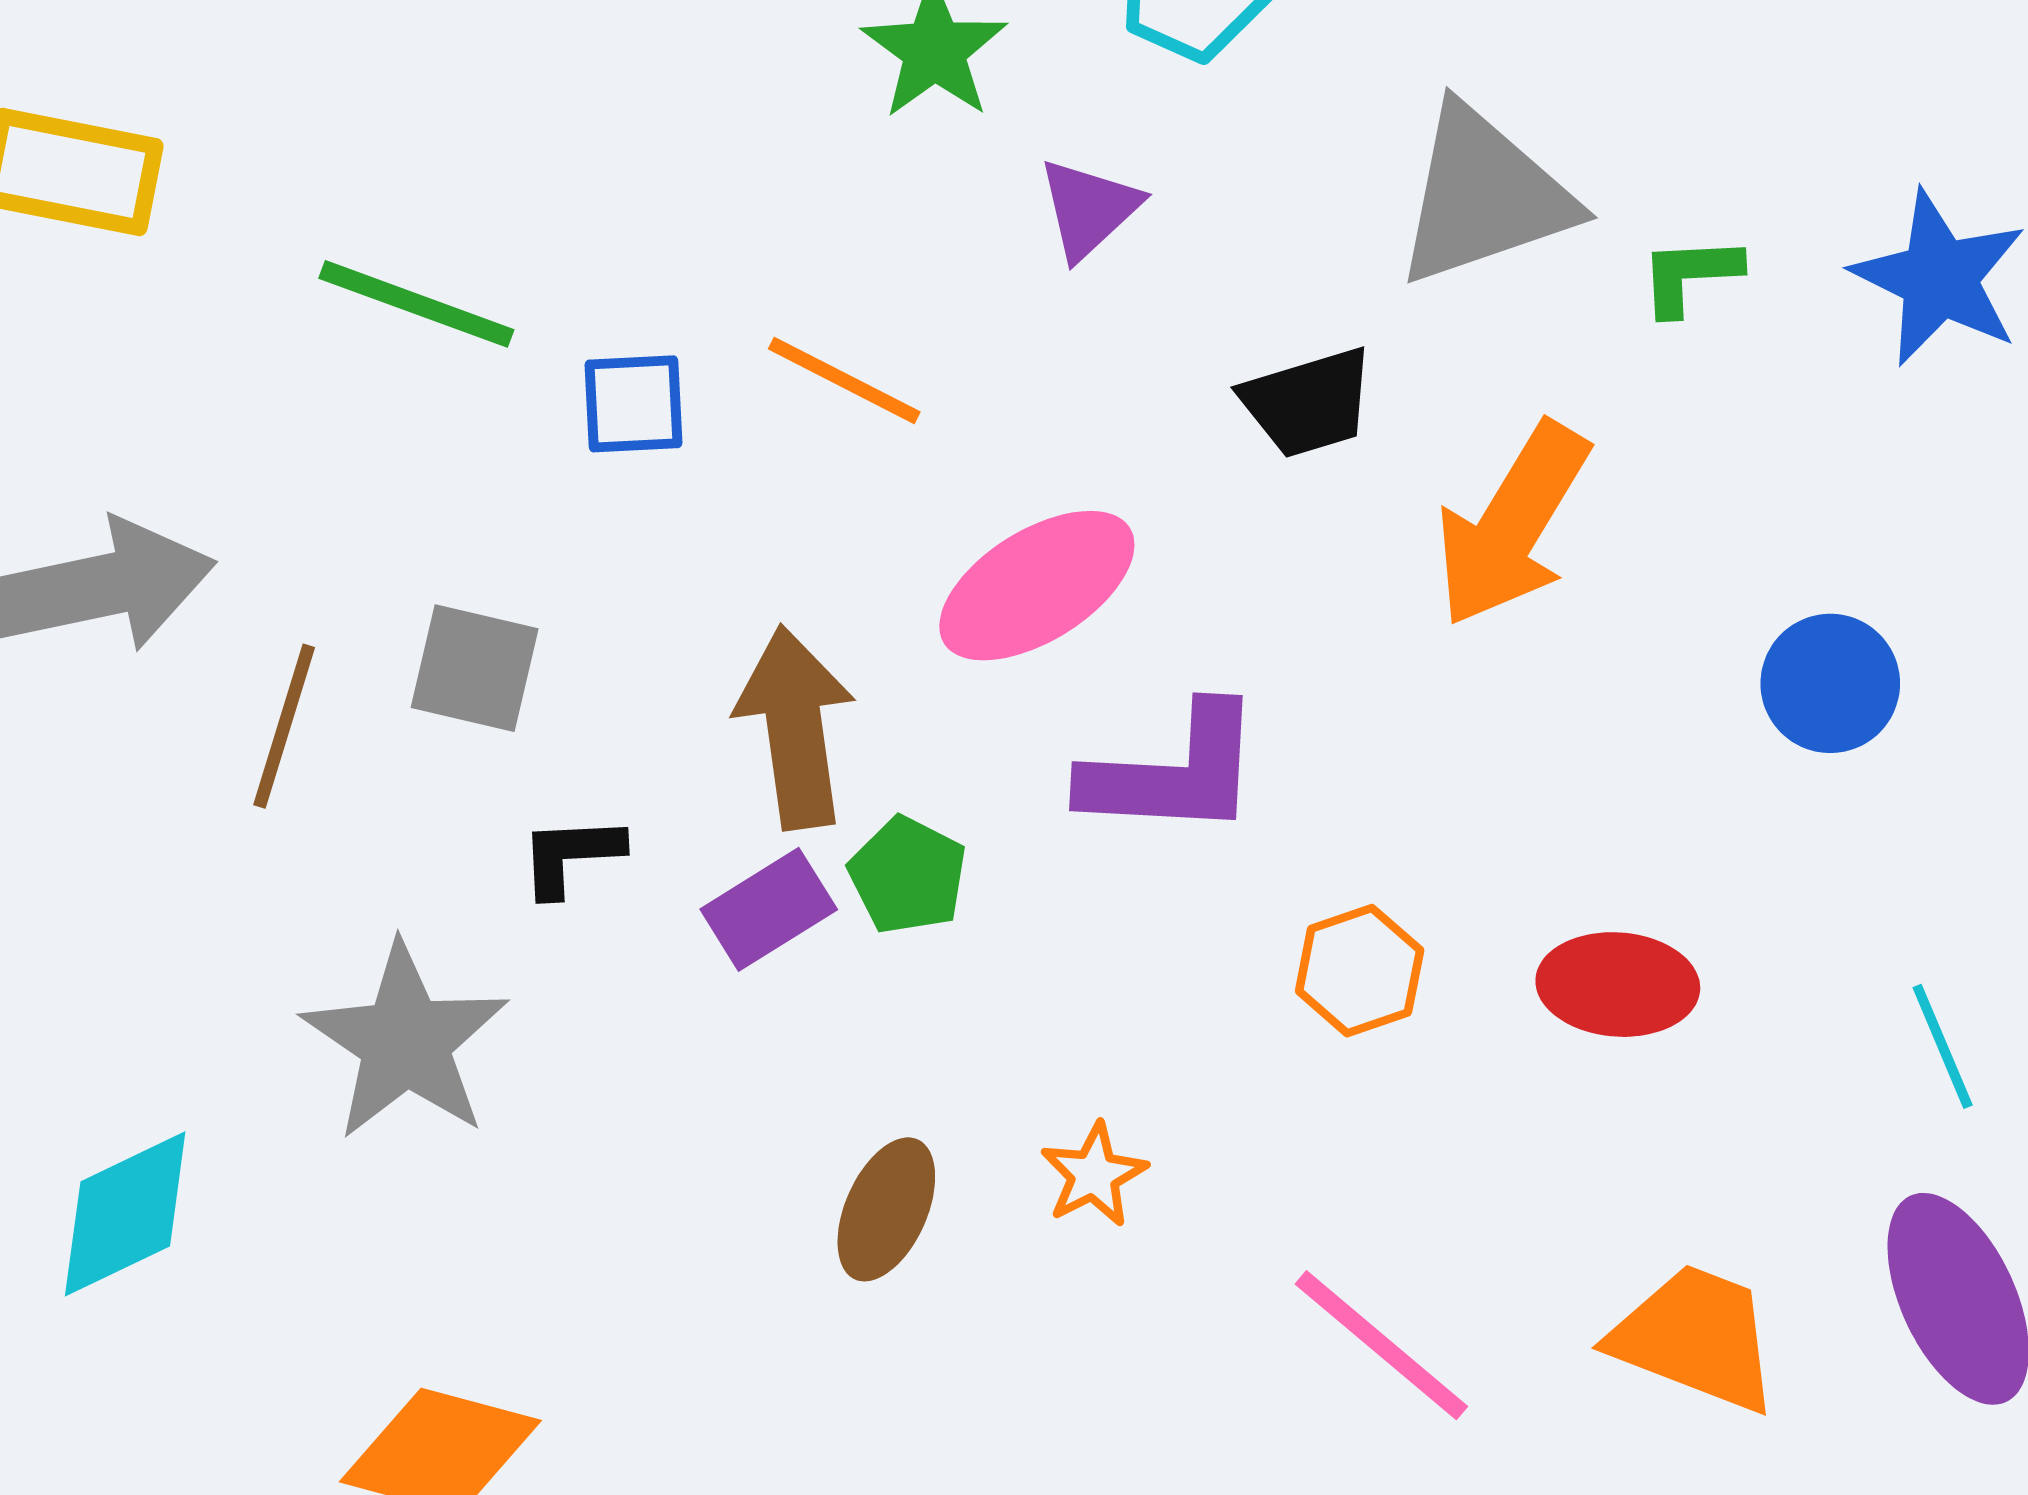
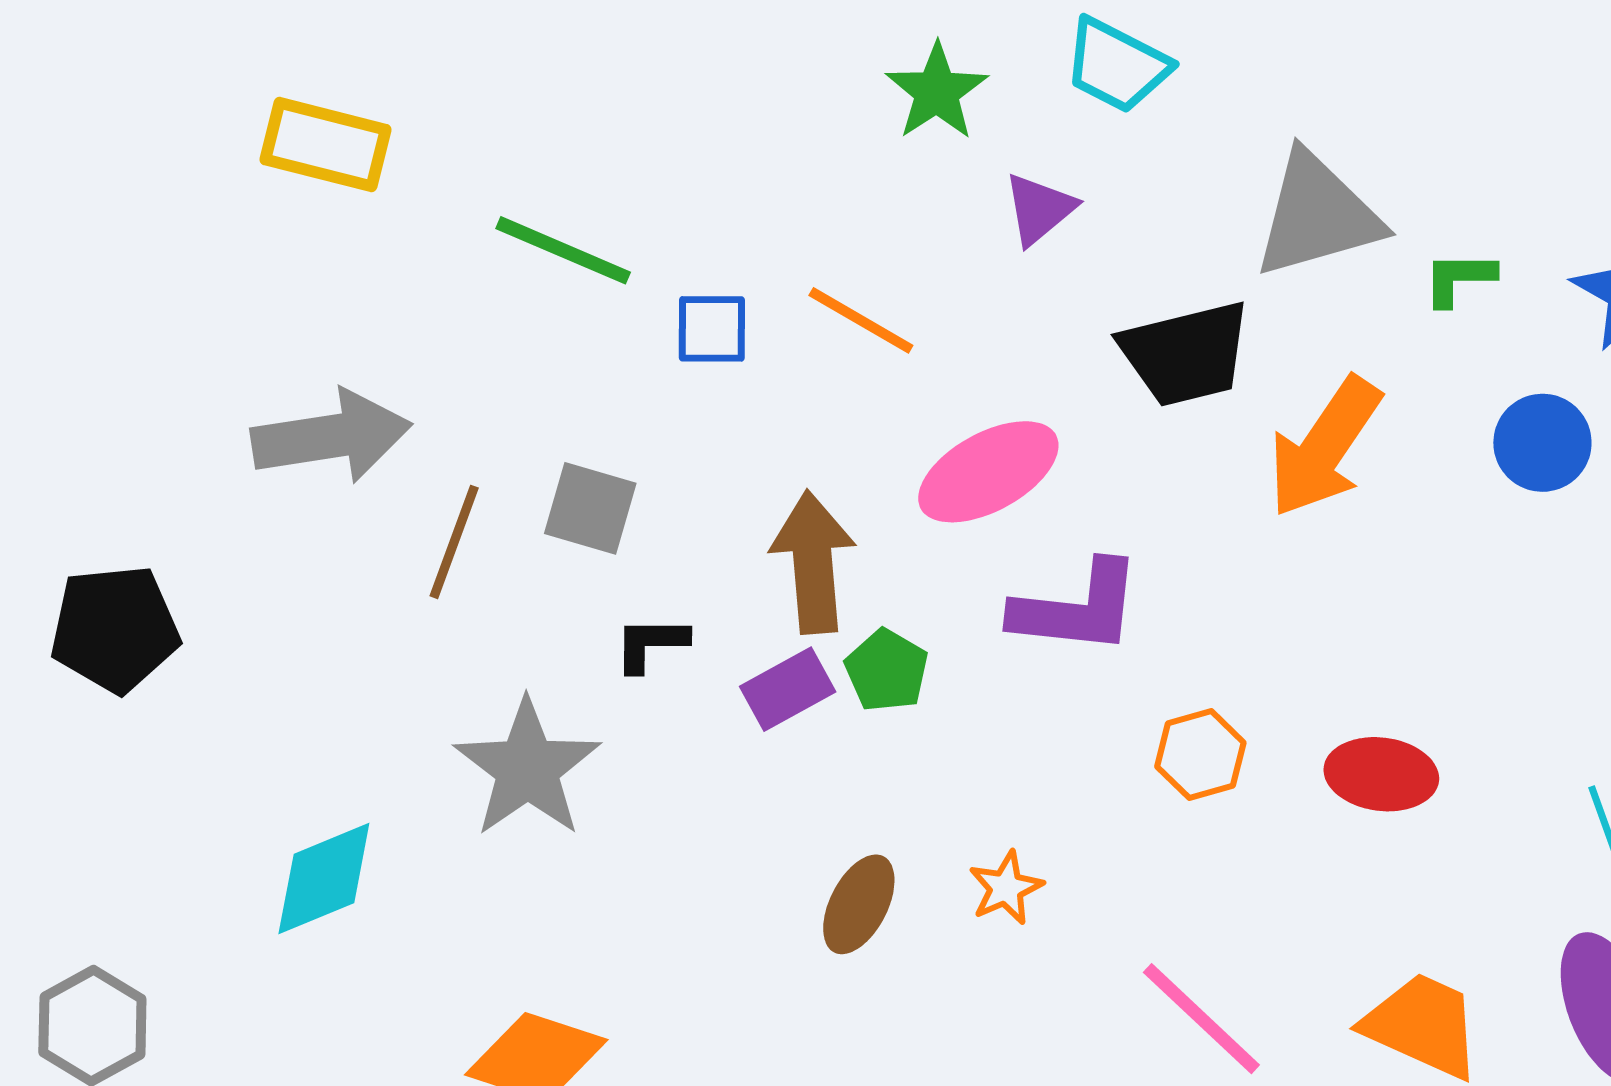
black trapezoid: (1308, 403) -> (1186, 354), size x1.4
blue circle: (1830, 683) -> (1542, 443), moved

